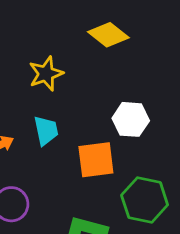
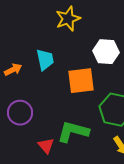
yellow star: (46, 74) -> (68, 19), moved

